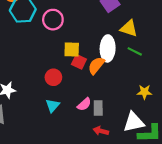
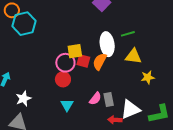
pink circle: (53, 20) -> (65, 63), moved
yellow triangle: (129, 28) -> (133, 56), moved
green line: (135, 51) -> (128, 34), moved, turned -32
white triangle: (134, 122) -> (130, 109), moved

